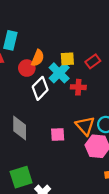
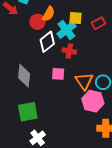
red cross: (78, 87) -> (69, 51), moved
pink square: (58, 135) -> (58, 74), moved
green square: (21, 177) -> (28, 112), moved

